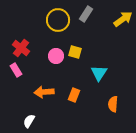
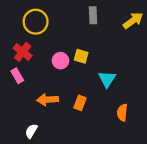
gray rectangle: (86, 14) -> (93, 15), turned -35
yellow circle: (58, 20) -> (36, 22), moved

